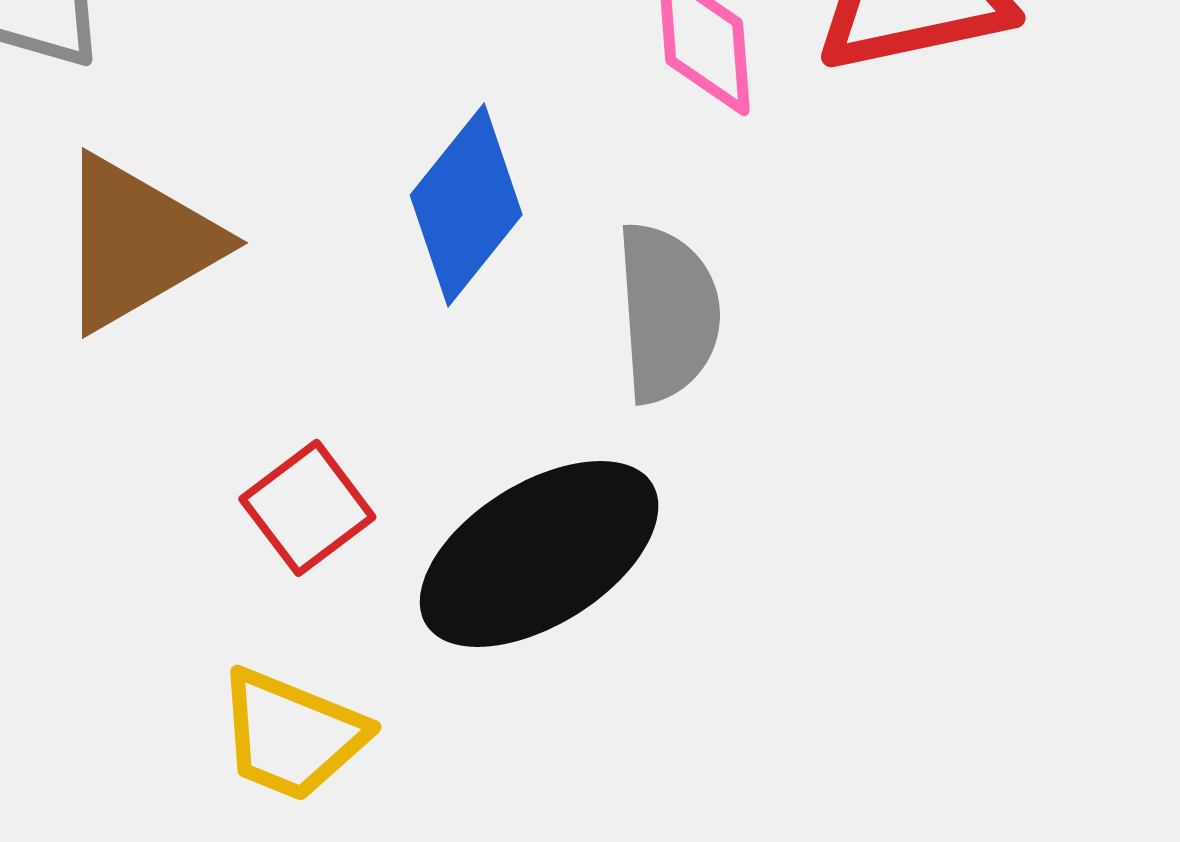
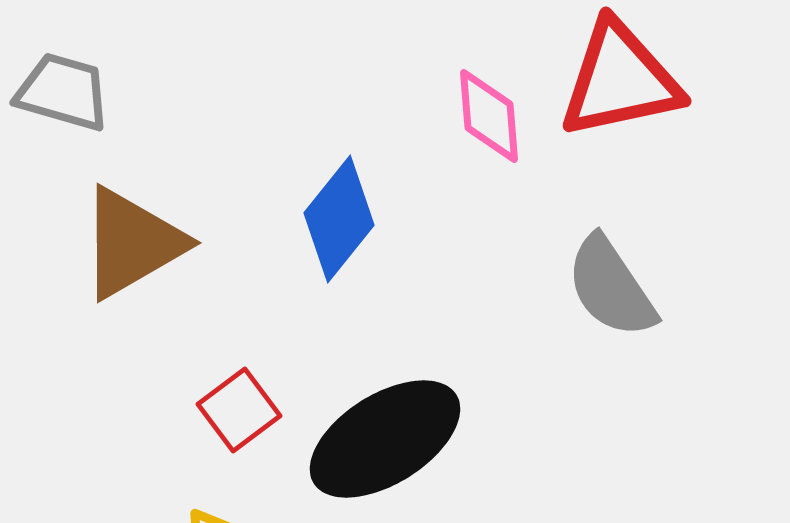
gray semicircle: (668, 313) -> (611, 287), moved, turned 150

